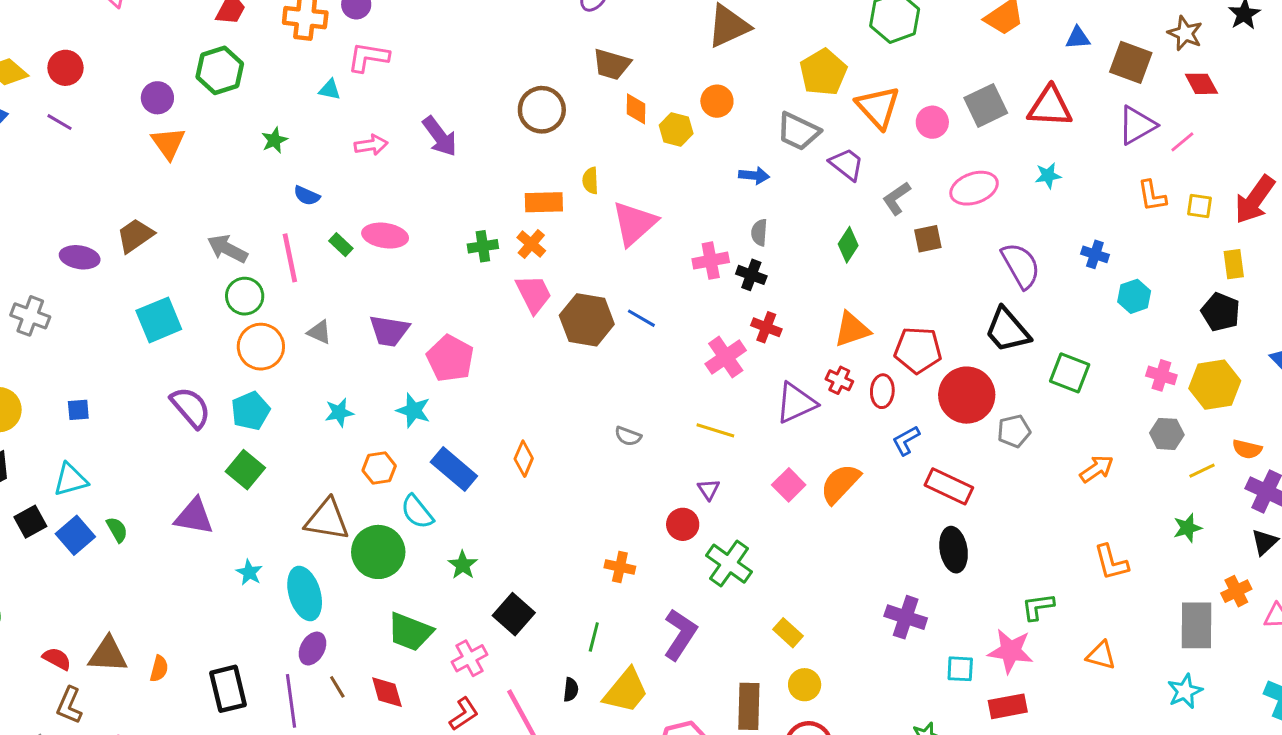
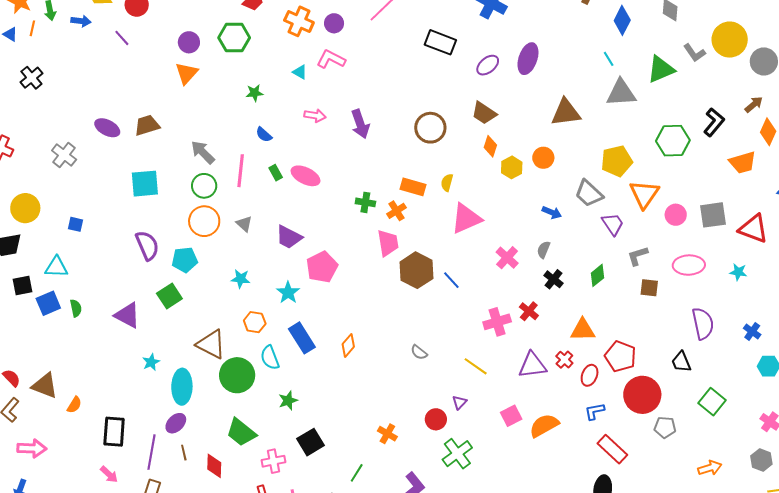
pink cross: (711, 261) -> (507, 258), turned 35
black cross: (751, 275) -> (554, 279), moved
black trapezoid: (1007, 330) -> (681, 362), size x0.7

